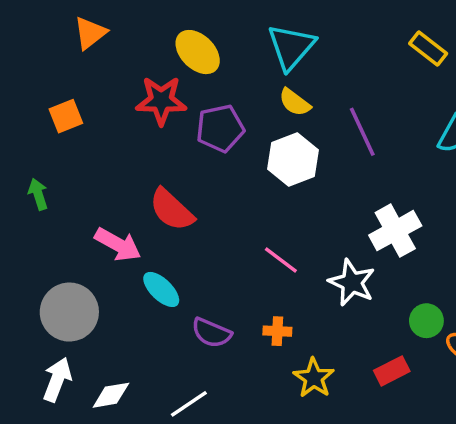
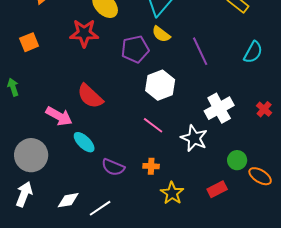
purple pentagon: (220, 128) -> (135, 49), moved
white hexagon: (293, 159) -> (160, 85), moved
white diamond: (111, 395) -> (68, 200), moved

